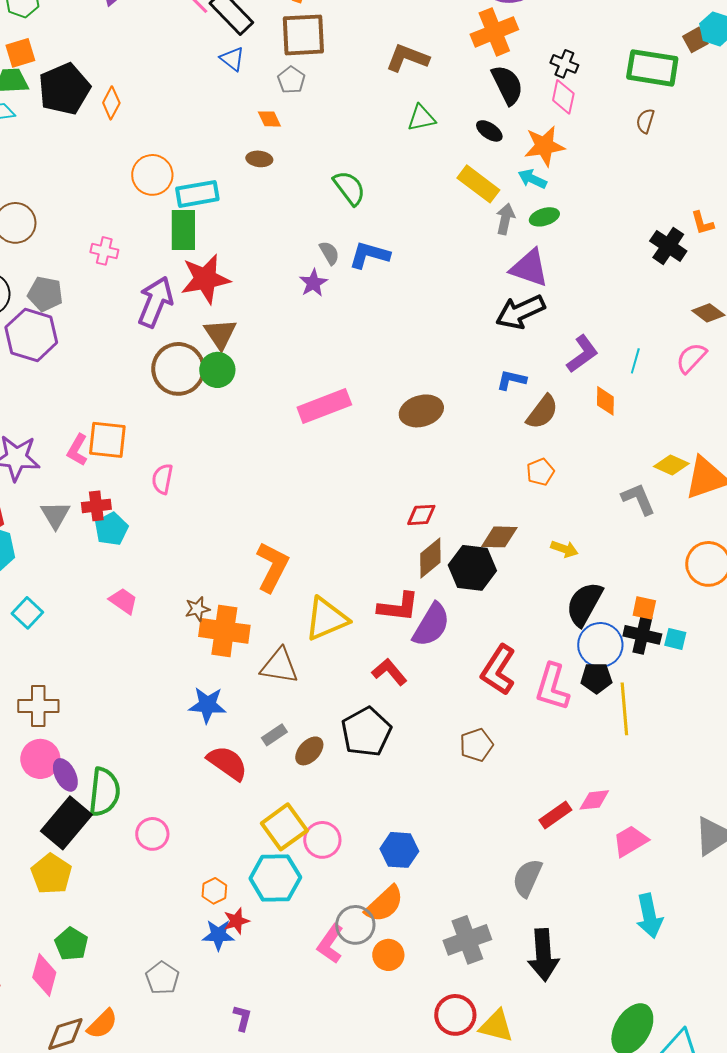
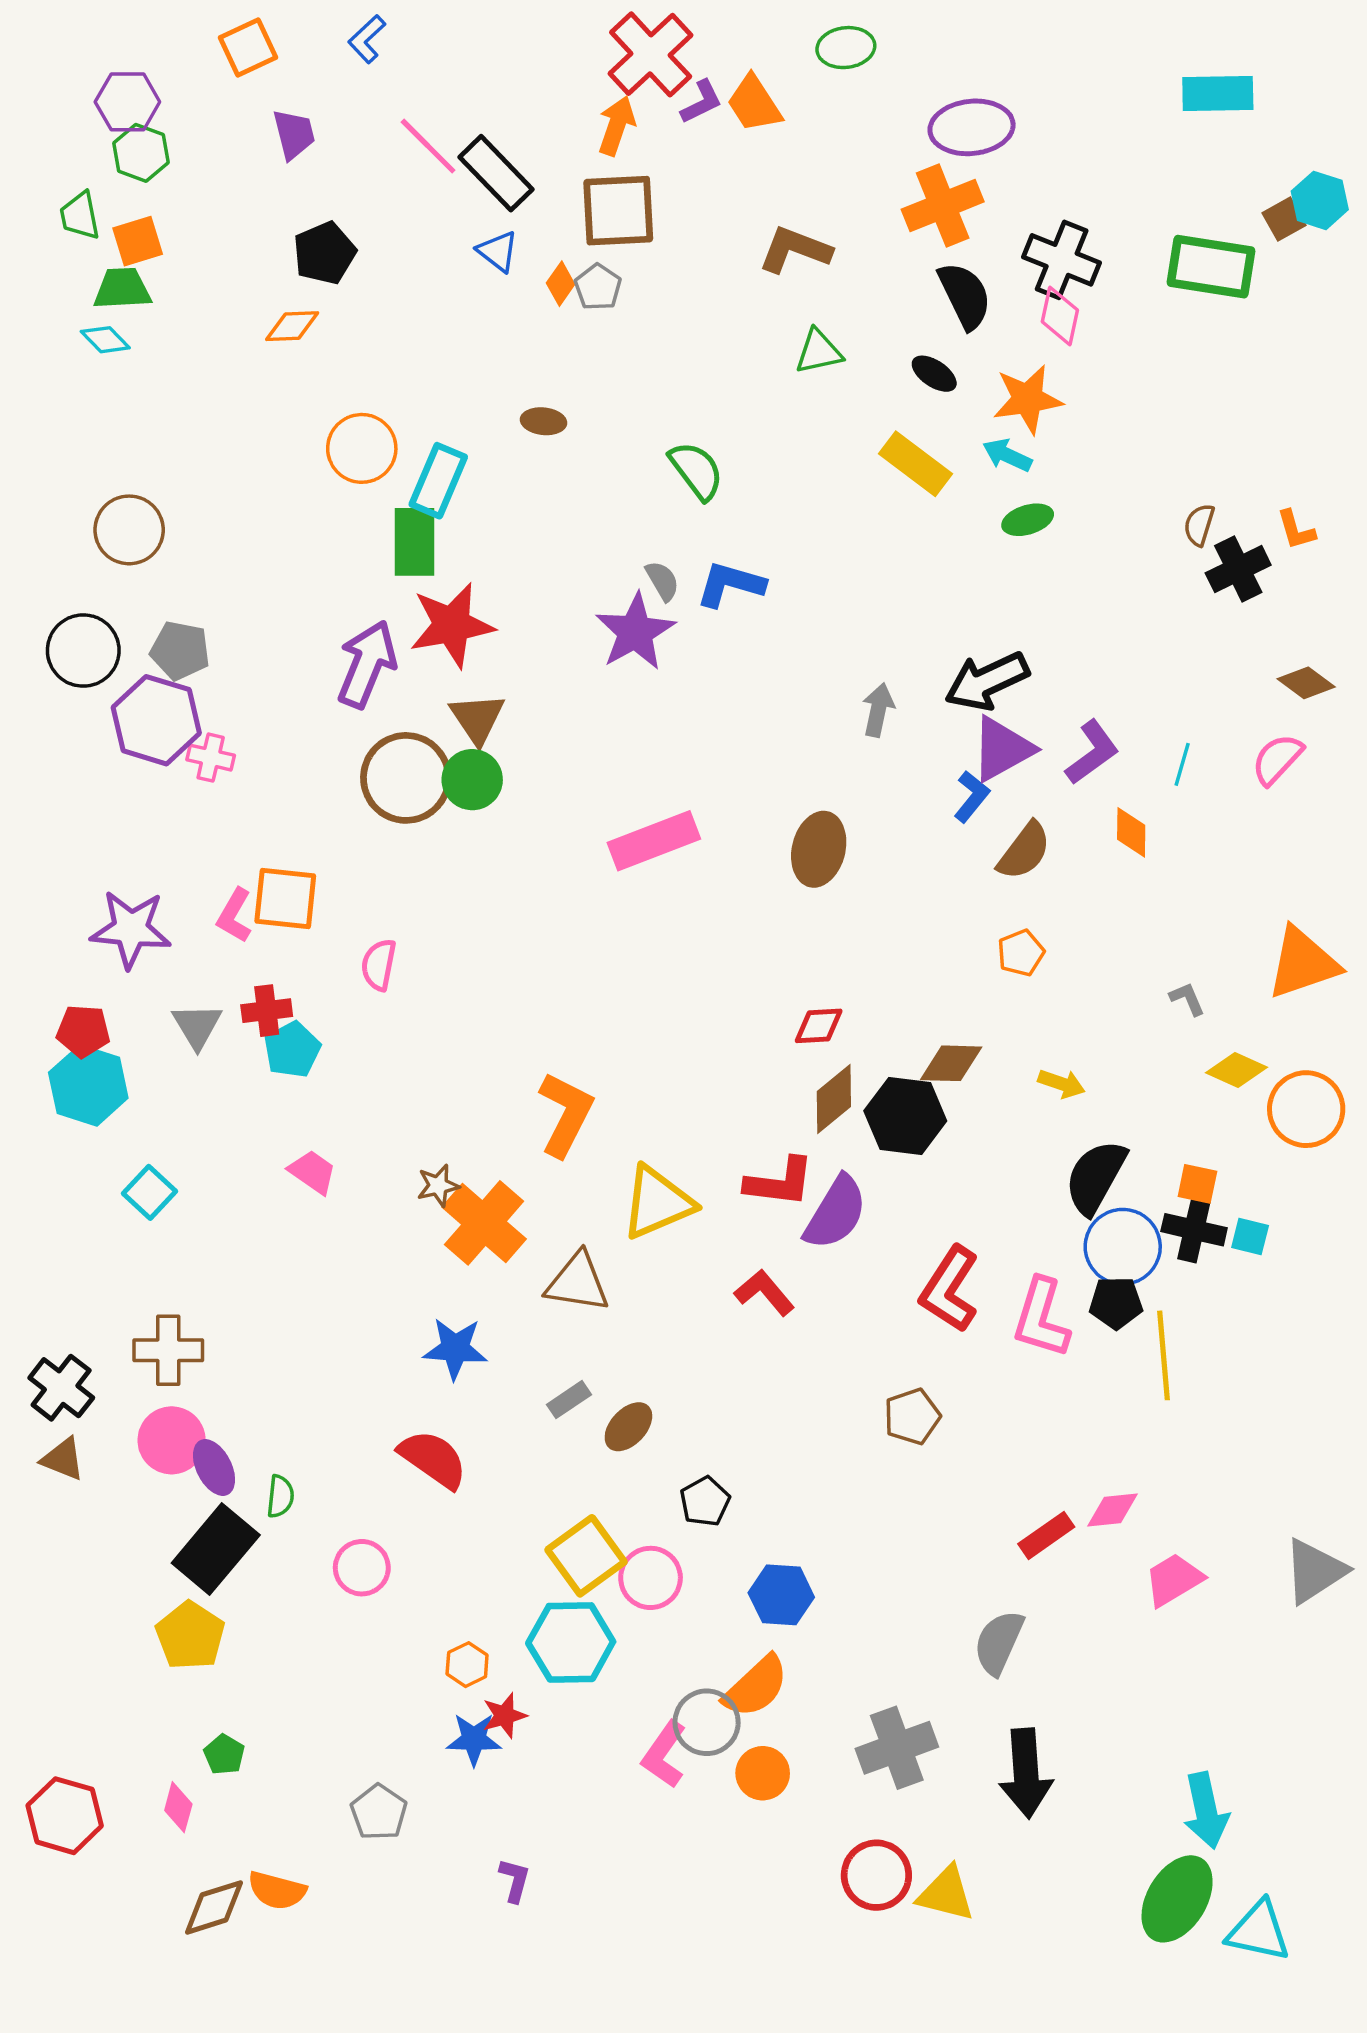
black cross: (564, 64) -> (1062, 260), size x1.6
black pentagon: (64, 89) -> (324, 253), moved, size x0.7
orange diamond: (111, 103) -> (292, 326), turned 60
orange diamond: (269, 119) -> (561, 284), moved, turned 60
brown semicircle: (645, 121) -> (1199, 525), moved
cyan rectangle: (197, 194) -> (438, 481), turned -57
gray arrow: (505, 219) -> (878, 710), moved
black cross: (668, 246) -> (1238, 569), turned 30
pink cross: (104, 251) -> (211, 758), moved
purple triangle: (529, 268) -> (1002, 749), moved, turned -48
purple star: (313, 283) -> (635, 632), size x1.6
blue L-shape: (511, 380) -> (972, 797), turned 116
brown ellipse: (421, 411) -> (819, 849), turned -60
yellow diamond: (671, 465) -> (1237, 1070), moved
gray L-shape: (638, 499) -> (1187, 999), size x0.6
orange cross: (224, 631) -> (484, 1223), turned 33
black pentagon: (366, 732) -> (705, 1501), moved, size x0.6
red semicircle: (227, 763) -> (433, 1459), moved
green semicircle: (104, 792) -> (280, 1496), size x0.5
cyan arrow: (649, 916) -> (1206, 1811), moved
green pentagon: (71, 944) -> (224, 1755), size x0.7
pink diamond: (44, 975) -> (178, 1807), size x0.7
orange semicircle: (102, 1024) -> (277, 1890), turned 60

